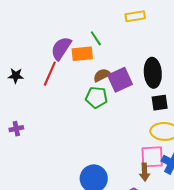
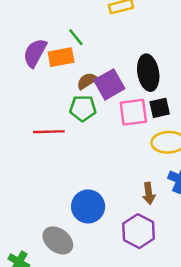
red line: (50, 74) -> (49, 132), moved, turned 70
pink square: (152, 157) -> (133, 112), moved

